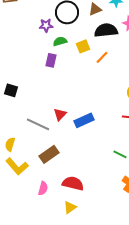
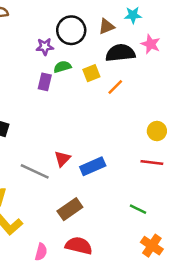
purple rectangle: (51, 60) -> (45, 82), moved
brown rectangle: (49, 154) -> (70, 209), moved

